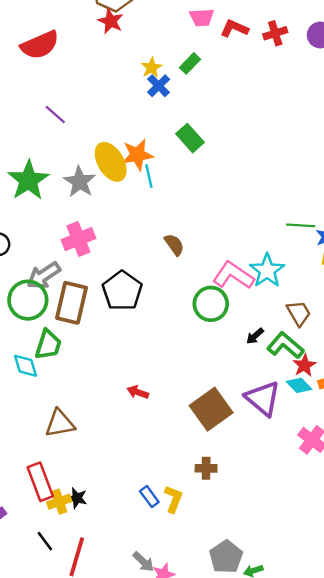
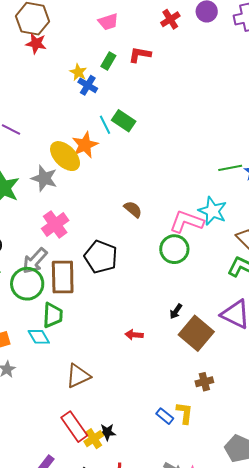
red L-shape: (234, 28) -> (140, 55), moved
cyan line: (149, 176) -> (105, 125), moved
black arrow: (255, 336) -> (176, 311), moved

